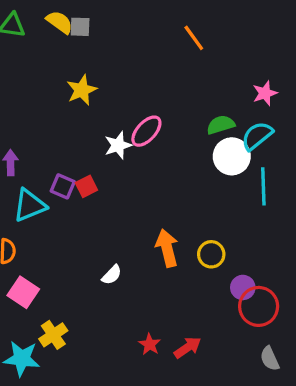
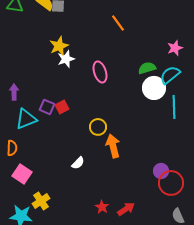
orange line: (194, 38) -> (118, 23), moved
pink ellipse: (146, 131) -> (100, 72), turned -60
white star: (118, 145) -> (66, 59), moved
yellow circle: (211, 254) -> (98, 127), moved

